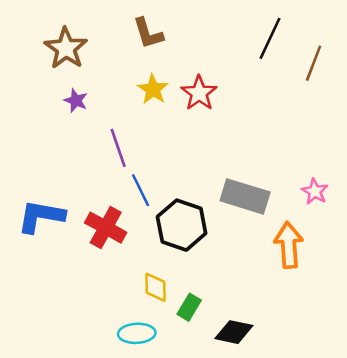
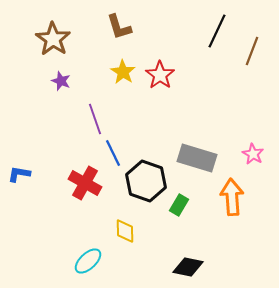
blue L-shape: (41, 216) -> (19, 174), moved, size x0.6
green rectangle: (189, 307) -> (179, 205), moved
cyan ellipse: (137, 333) -> (88, 261), moved, turned -40

